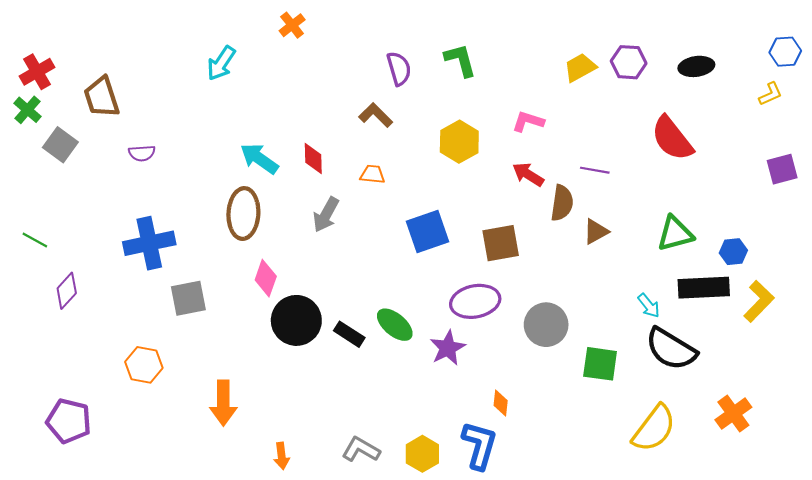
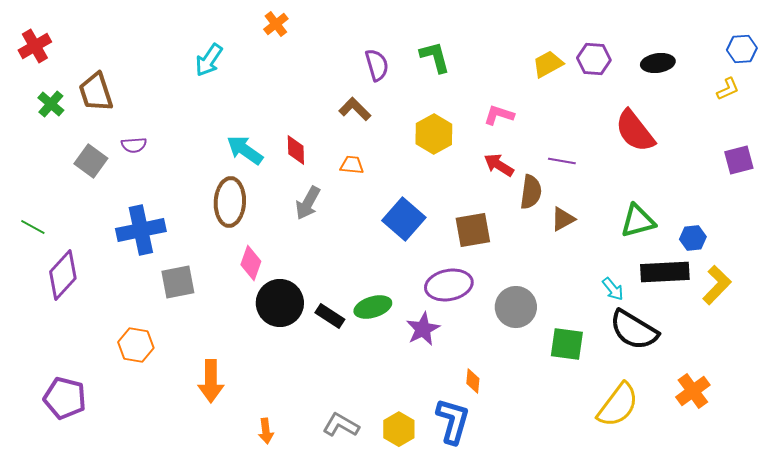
red cross: (37, 72) -> (35, 46), moved
green cross: (28, 110) -> (51, 104), moved
gray square: (60, 145) -> (91, 161), moved
blue square: (428, 232) -> (404, 219), turned -30
purple diamond: (67, 291) -> (63, 275), size x1.4
green ellipse: (395, 325) -> (373, 307), turned -57

